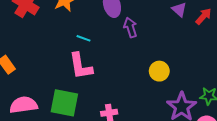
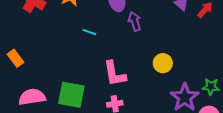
pink L-shape: (81, 66) -> (115, 74), moved

